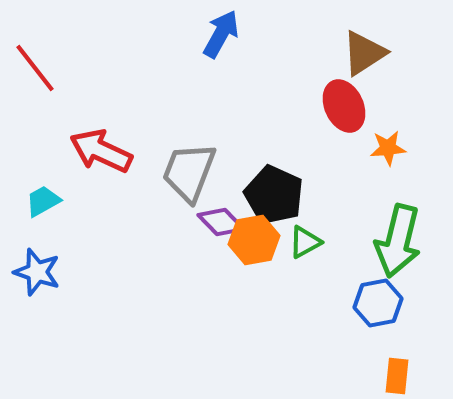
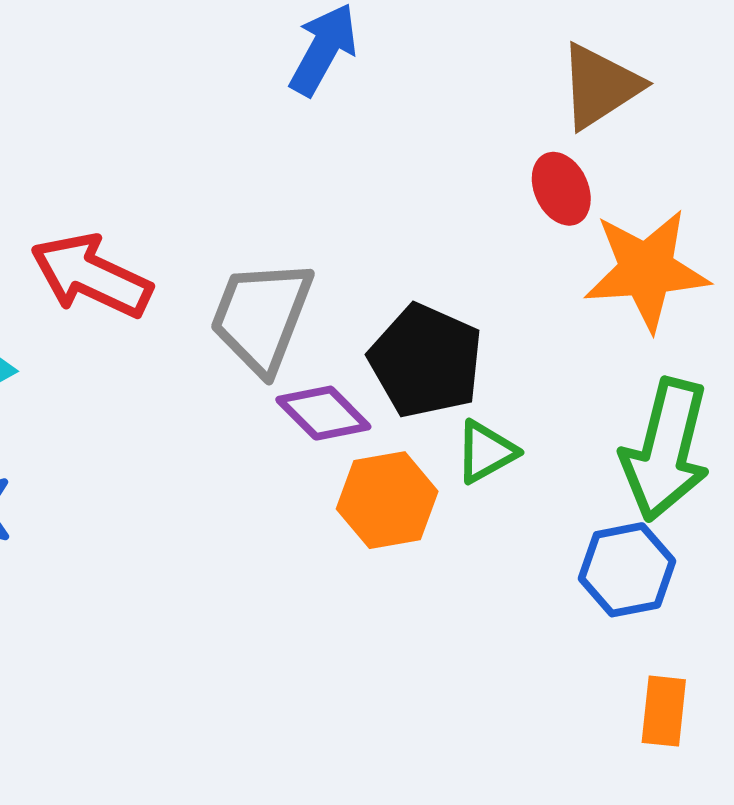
red ellipse: (344, 106) -> (561, 189), size x0.7
orange star: (388, 148) -> (646, 270), size x1.8
orange hexagon: (254, 240) -> (387, 500), moved

